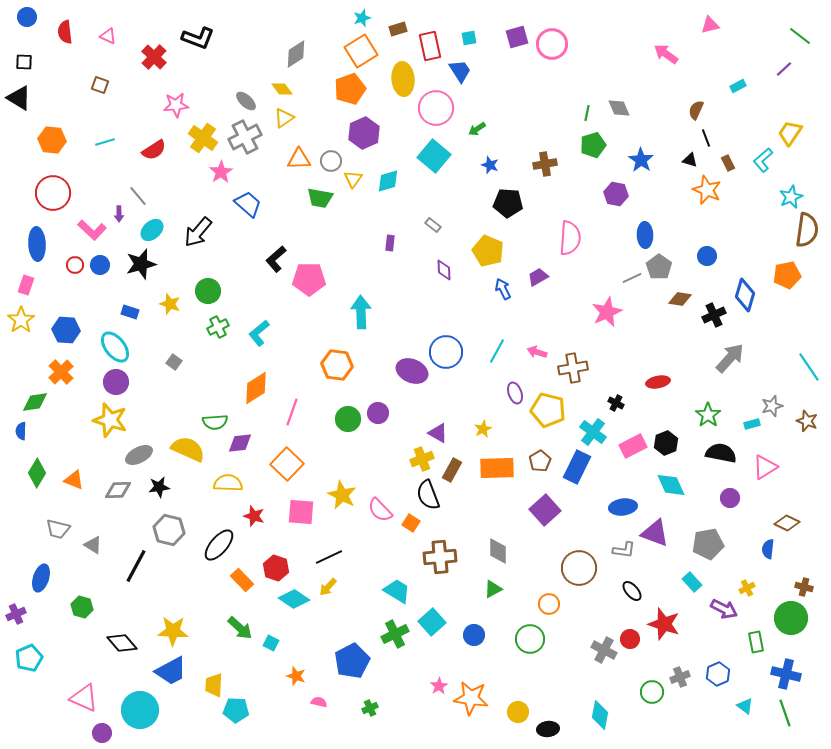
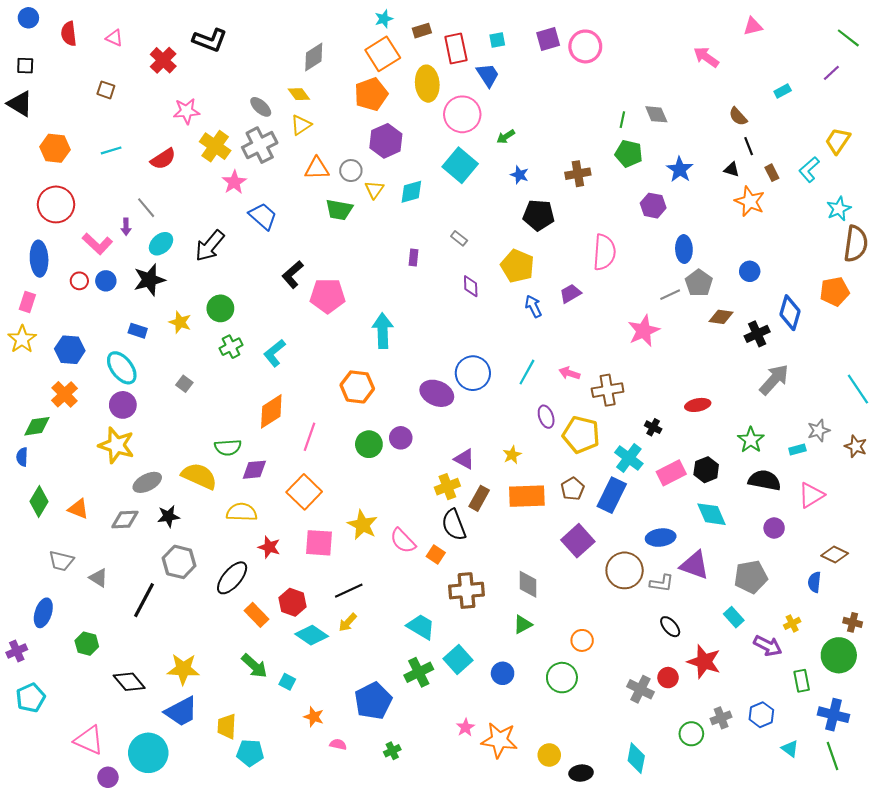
brown semicircle: (696, 110) -> (738, 116), turned -66
green pentagon: (593, 145) -> (629, 154), turned 30
brown circle: (579, 568) -> (625, 570), moved

